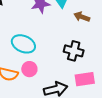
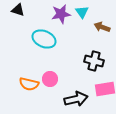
cyan ellipse: (23, 44) -> (44, 39), moved

